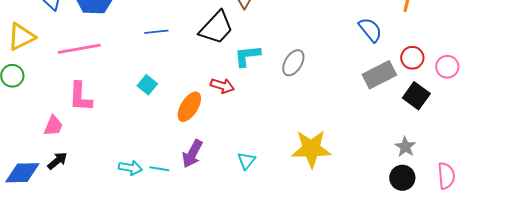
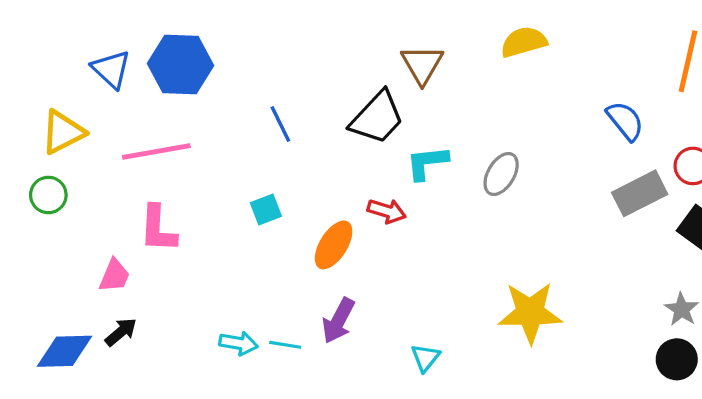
blue line: (156, 32) -> (280, 124), turned 70
cyan square: (147, 85) -> (266, 209), turned 30
cyan triangle: (246, 161) -> (425, 358), moved

